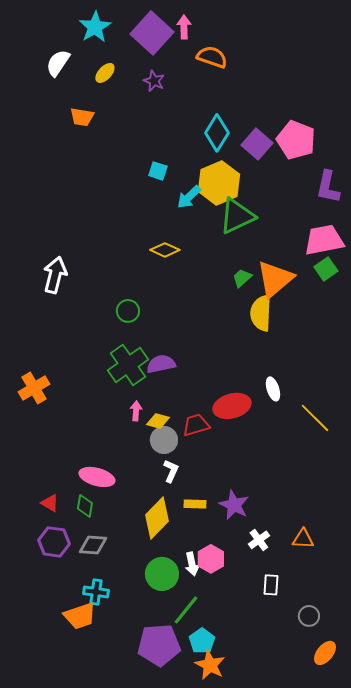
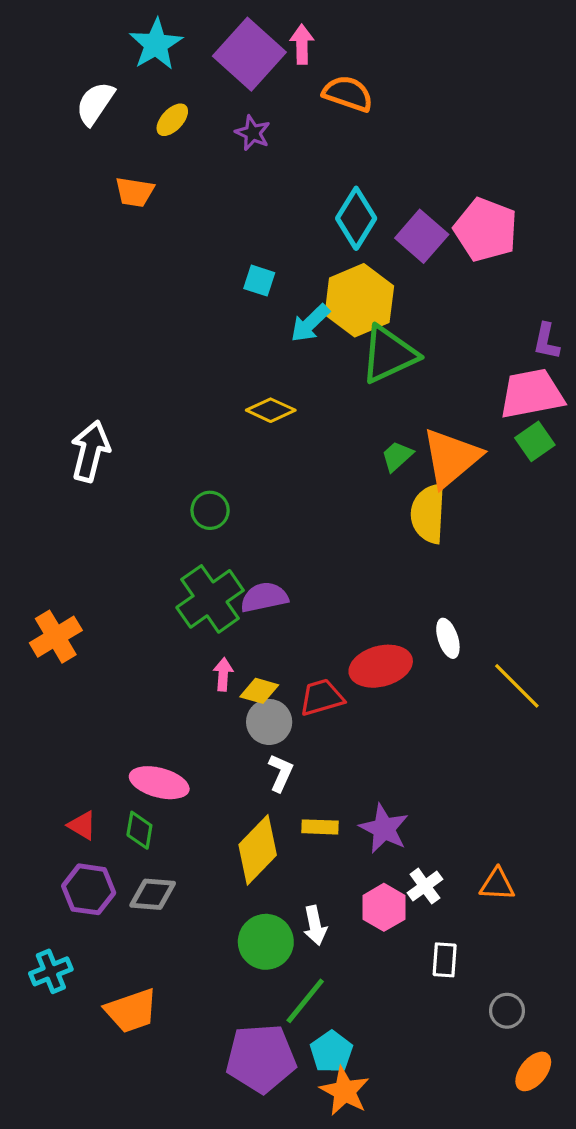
purple L-shape: (328, 187) -> (546, 341), moved, size x0.7
pink hexagon: (211, 559) -> (384, 907), moved
cyan cross: (96, 592) -> (51, 971), moved, turned -30

